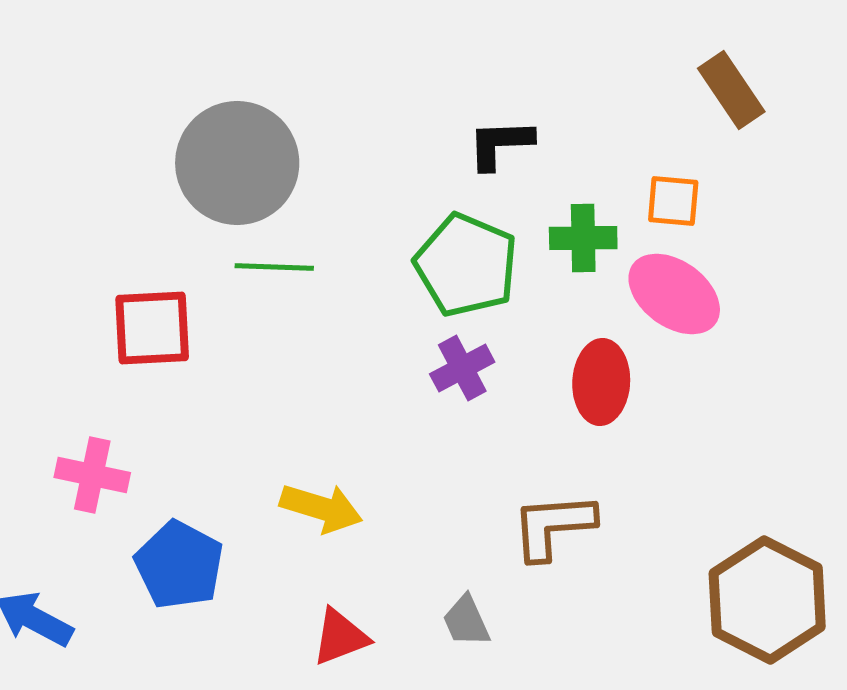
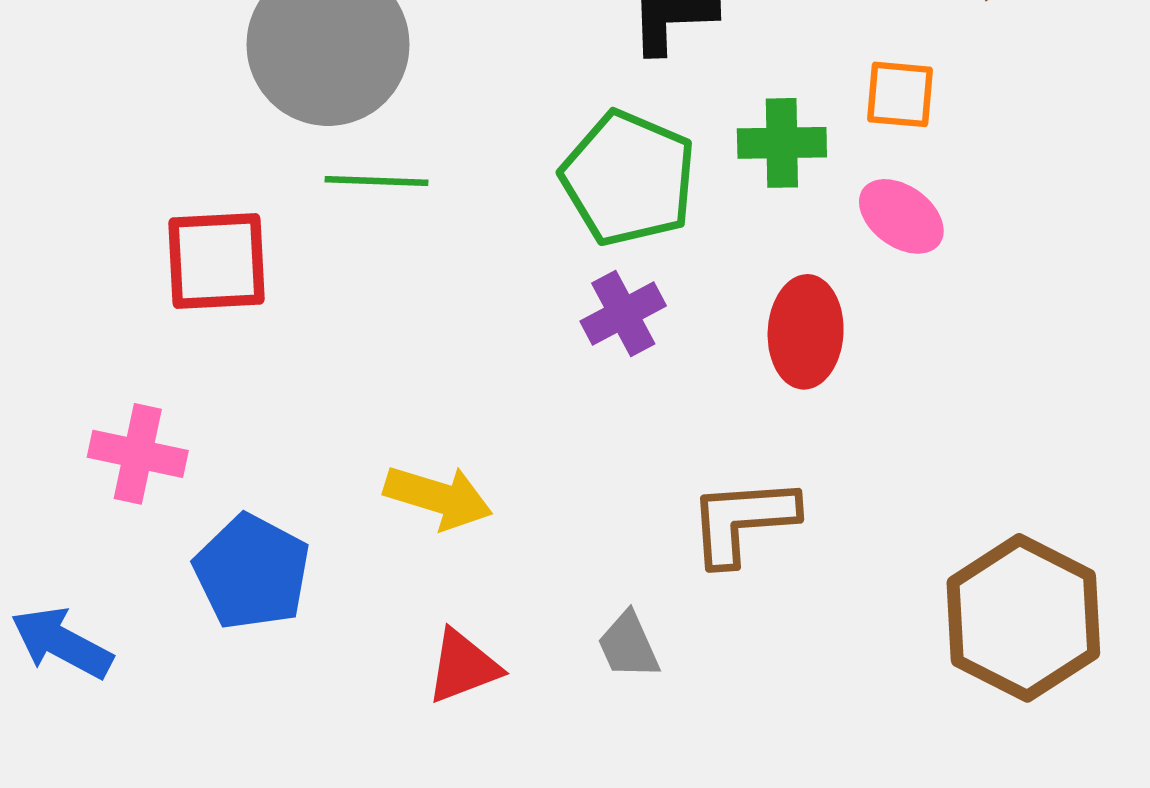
pink ellipse: (674, 294) -> (901, 216), size x0.7

